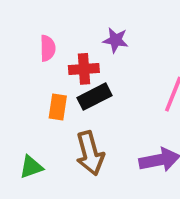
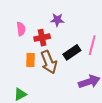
black rectangle: (95, 97) -> (72, 52), moved
brown arrow: (90, 153) -> (49, 62), moved

